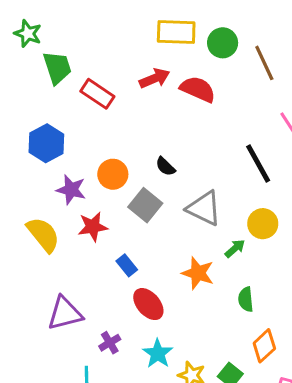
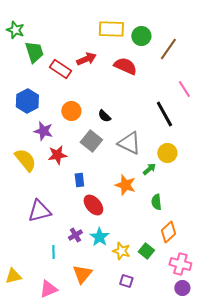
brown line: (264, 63) -> (168, 49), turned 60
red arrow: (155, 78) -> (86, 59), moved
orange circle: (113, 174) -> (71, 111), moved
blue rectangle: (127, 265) -> (79, 180), turned 32
purple cross: (110, 343) -> (75, 235), moved

